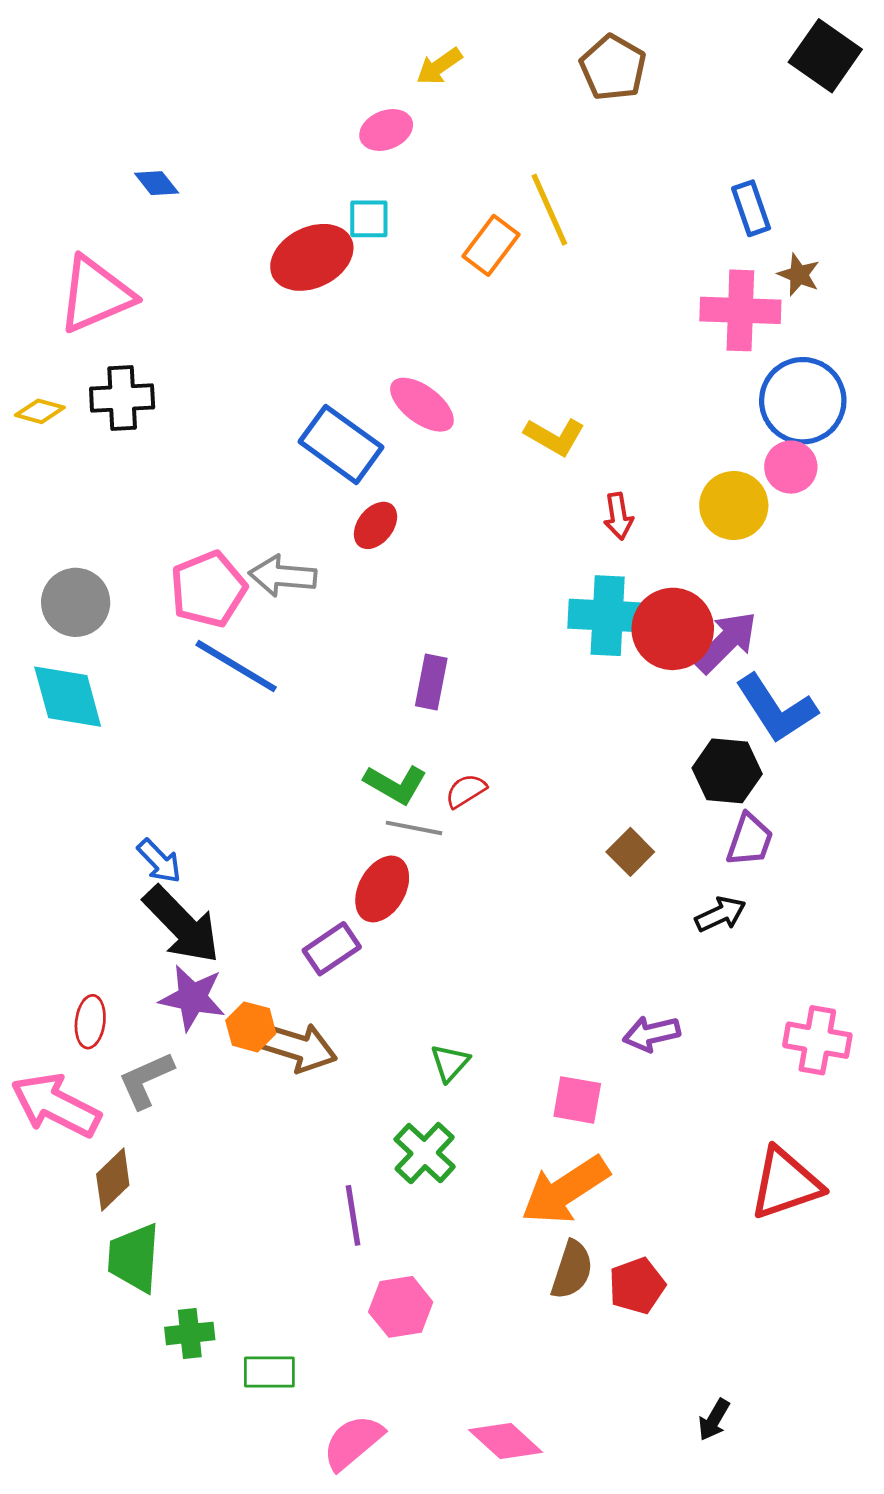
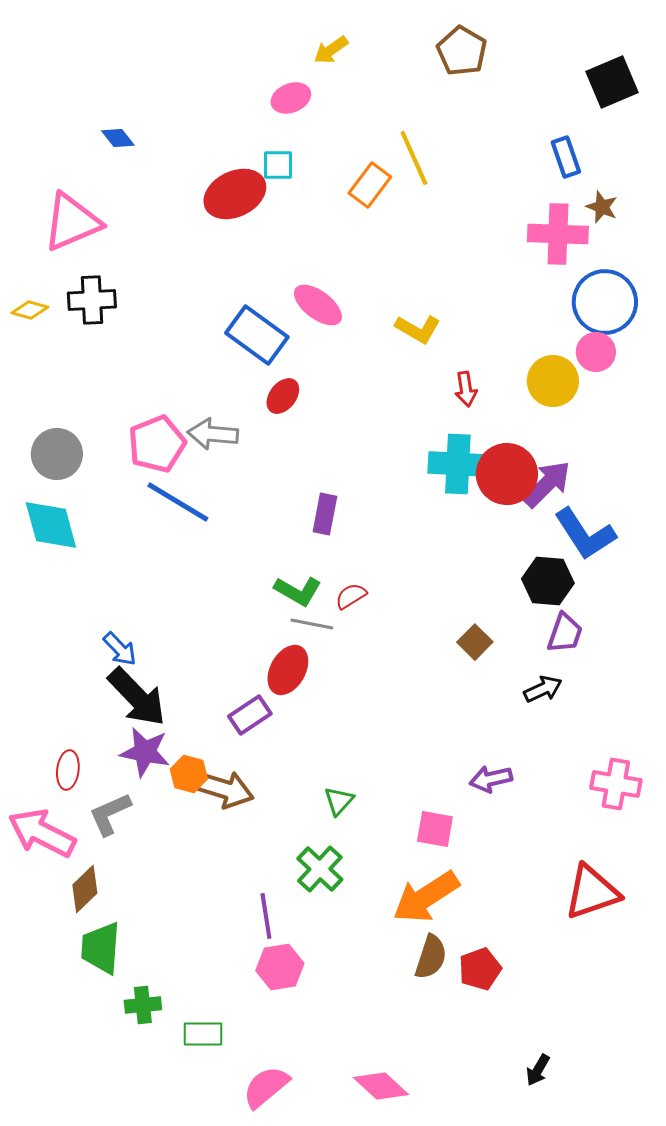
black square: (825, 56) -> (612, 82), moved, turned 32
pink hexagon: (401, 1307) -> (280, 967), moved

